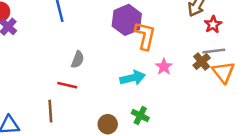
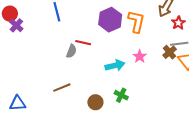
orange L-shape: (145, 36) -> (136, 22), moved
red line: (67, 85) -> (83, 43), moved
brown line: (50, 111) -> (62, 88), moved, turned 72

